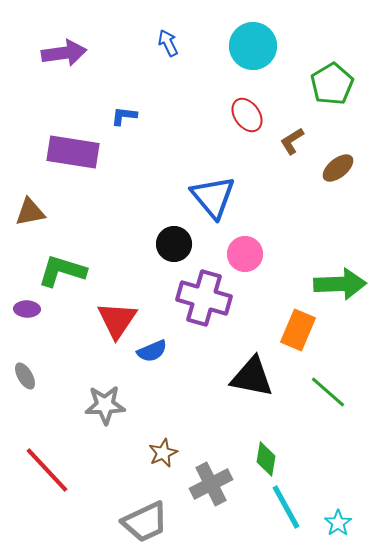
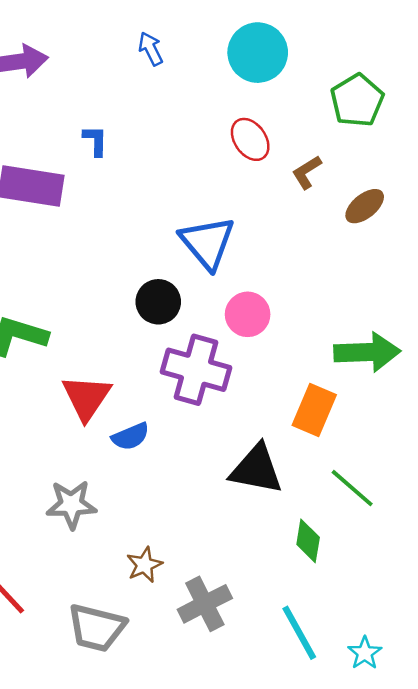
blue L-shape: (124, 116) -> (95, 141), turned 84
green diamond: (266, 459) -> (308, 541), moved
gray trapezoid: (145, 522) -> (97, 628), moved, turned 39

